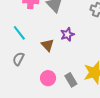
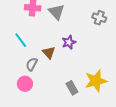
gray semicircle: (18, 59) -> (32, 64), moved
pink circle: (48, 78) -> (25, 84), moved

